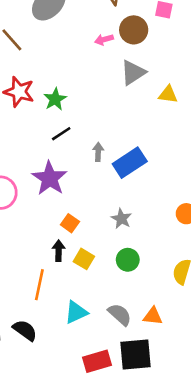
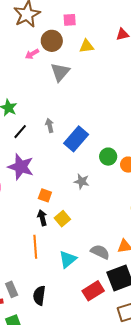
yellow triangle: (168, 95) -> (87, 46), moved
gray arrow: (98, 152) -> (50, 125), moved
yellow square: (84, 259) -> (62, 219), turned 35
green circle: (128, 260) -> (108, 157), moved
black semicircle: (25, 330) -> (39, 296), moved, turned -102

